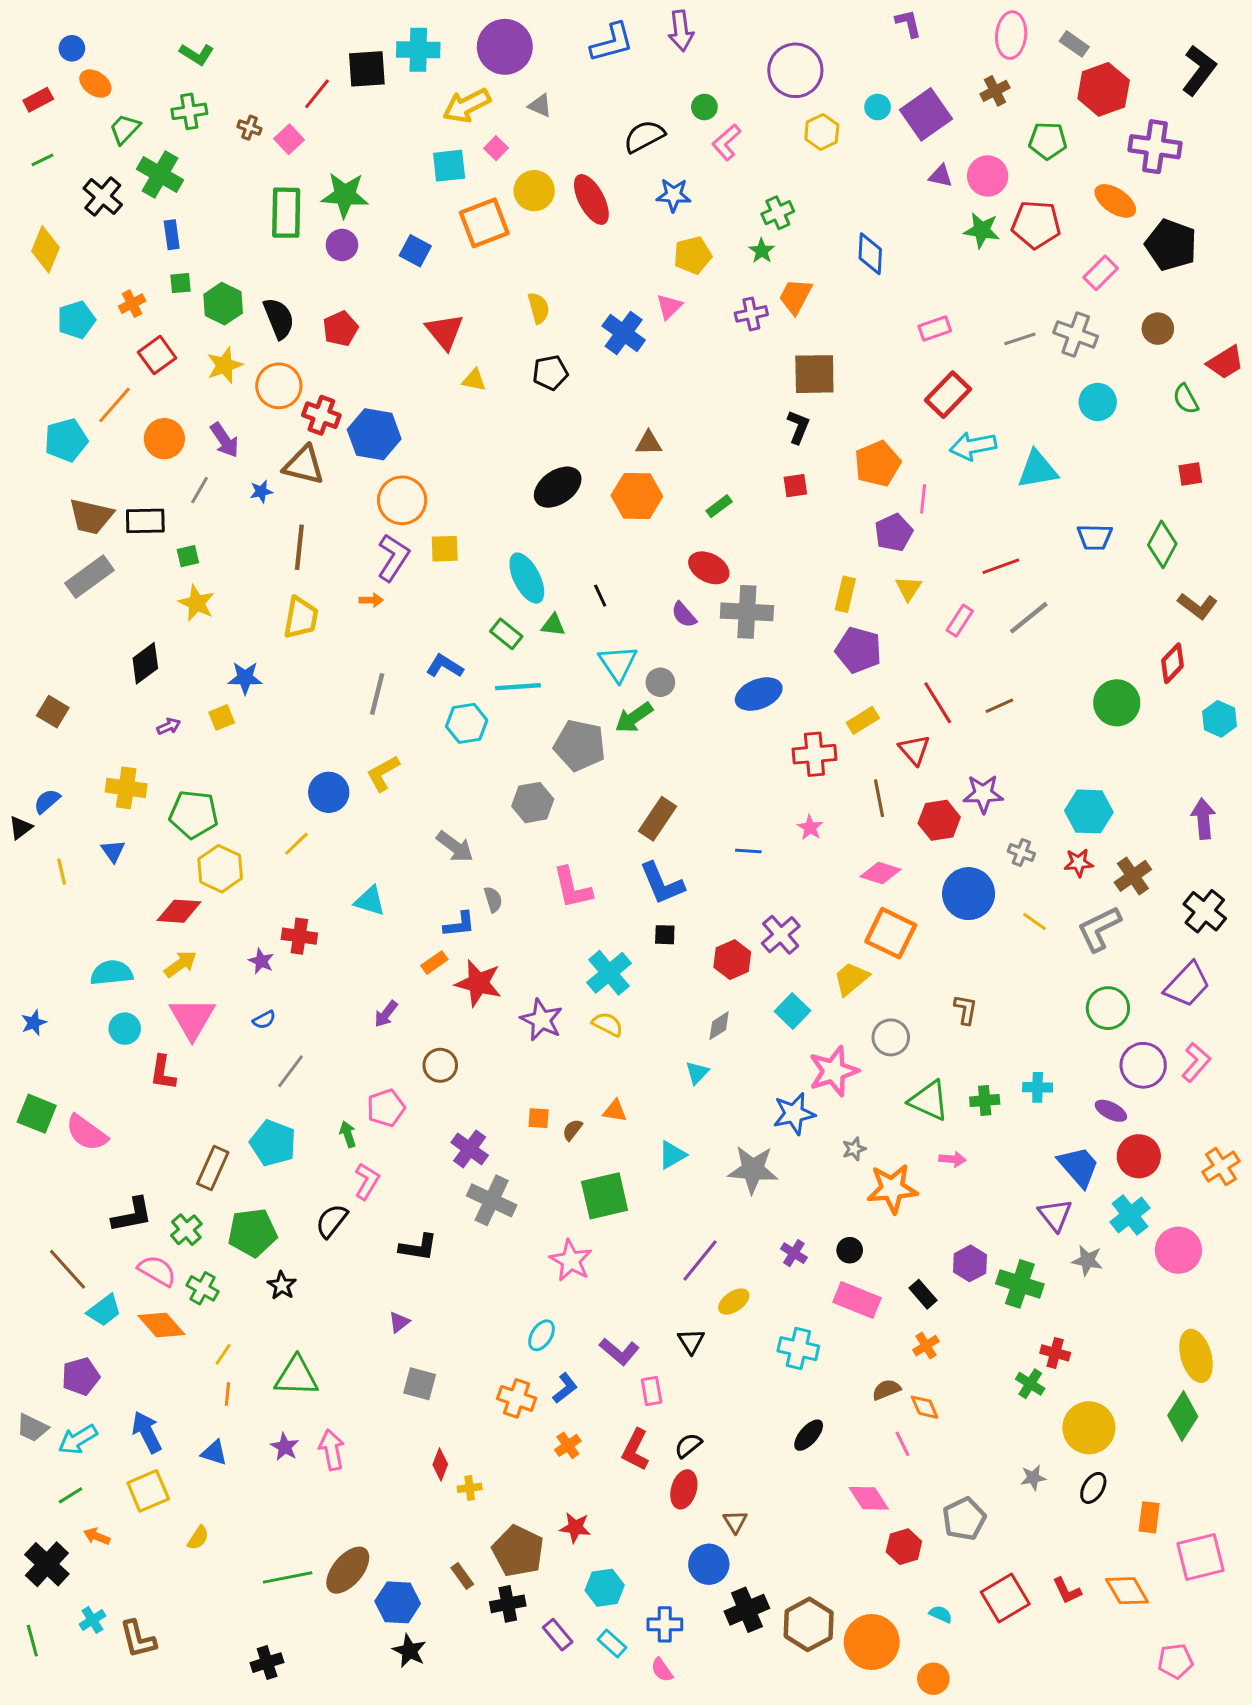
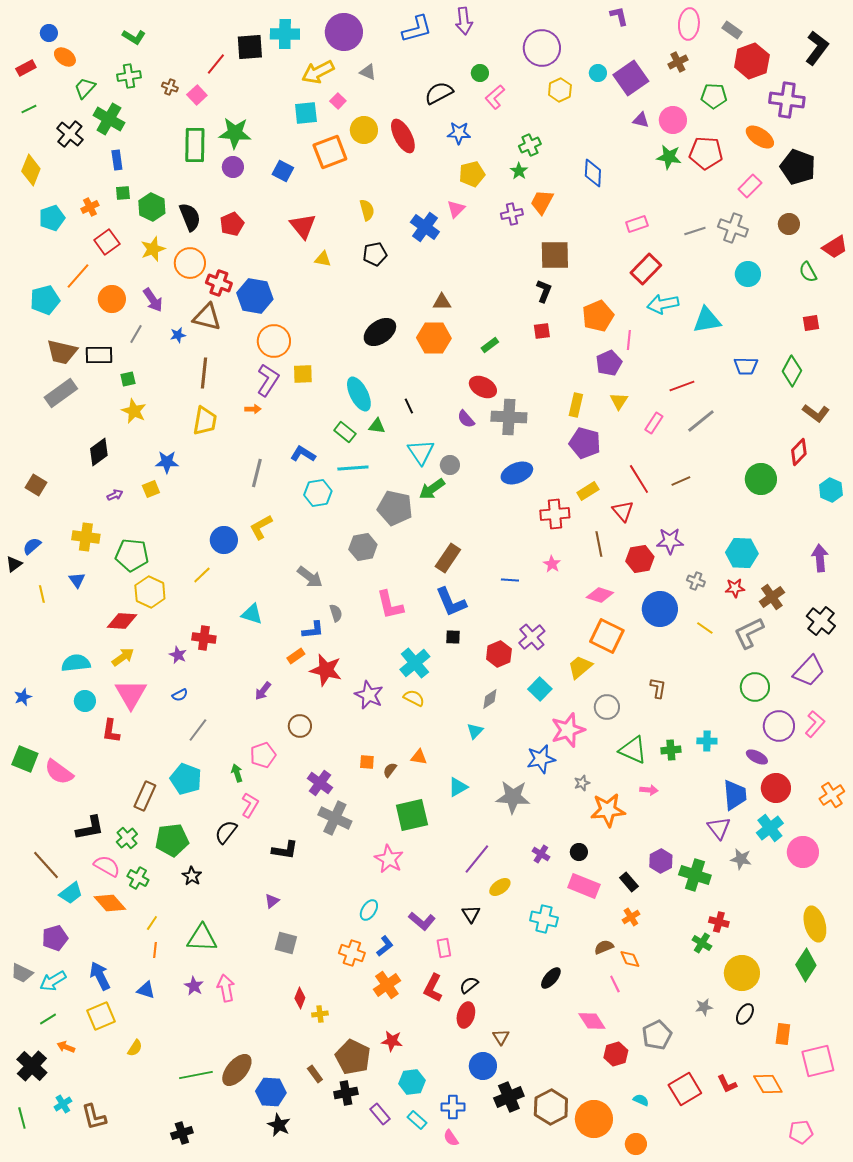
blue trapezoid: (1079, 1167) -> (735, 795), turned 36
orange cross: (568, 1445) -> (387, 985), size x1.5

